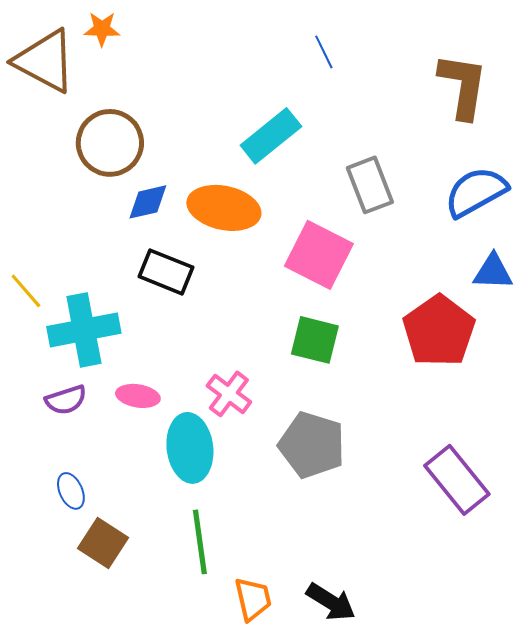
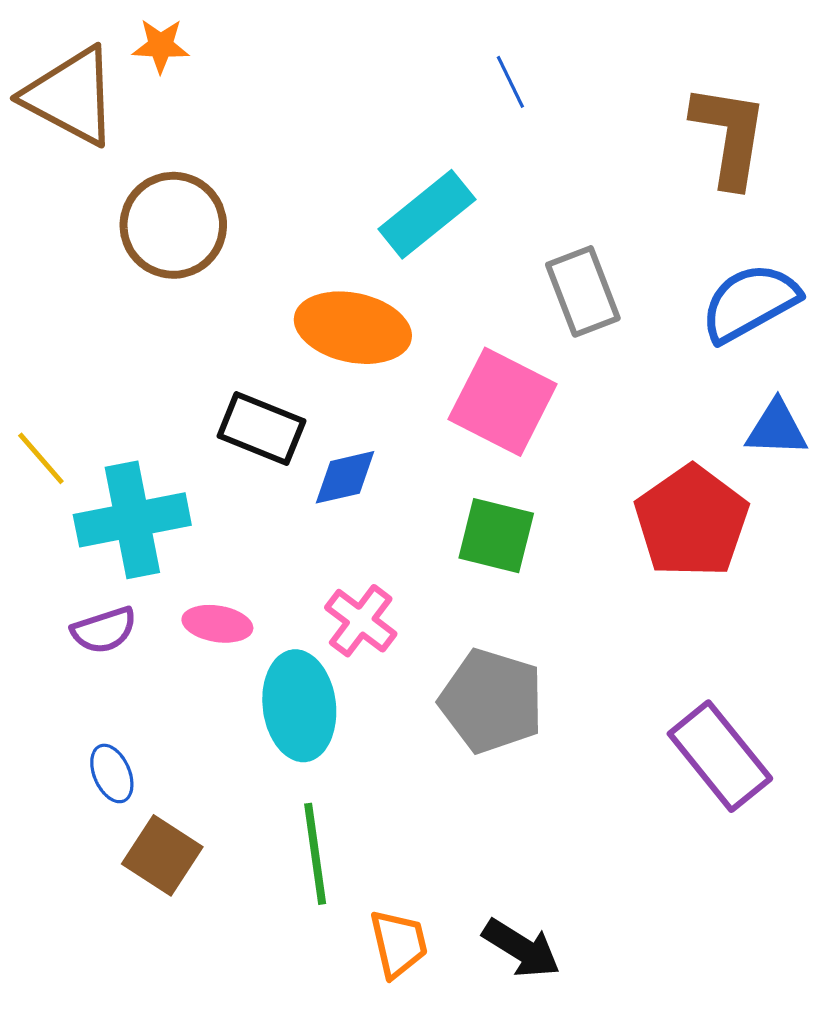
blue diamond: (148, 202) -> (345, 477), moved

